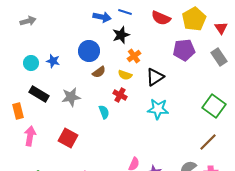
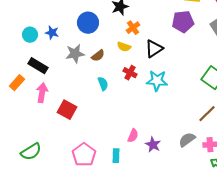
brown semicircle: (99, 72) -> (98, 56), moved
red cross: (120, 95) -> (130, 73), moved
gray star: (71, 97) -> (75, 54), moved
orange rectangle: (18, 111) -> (17, 83), turned 56
pink arrow: (30, 136) -> (42, 93), moved

